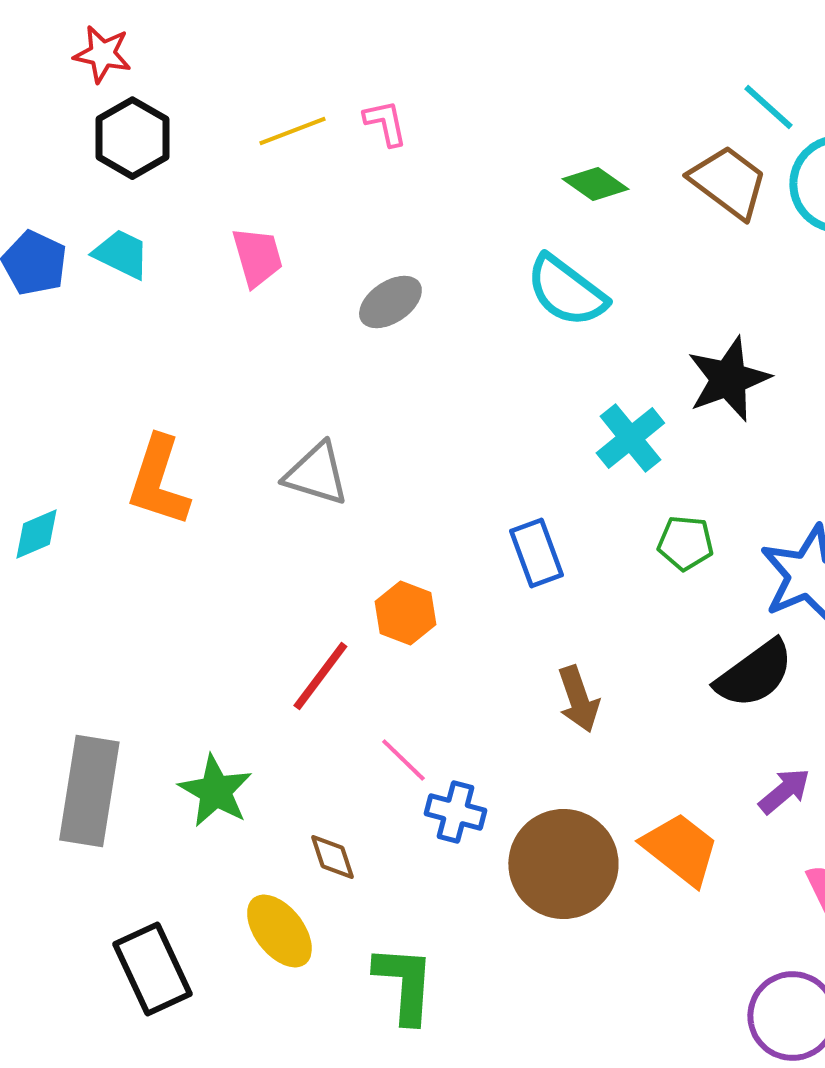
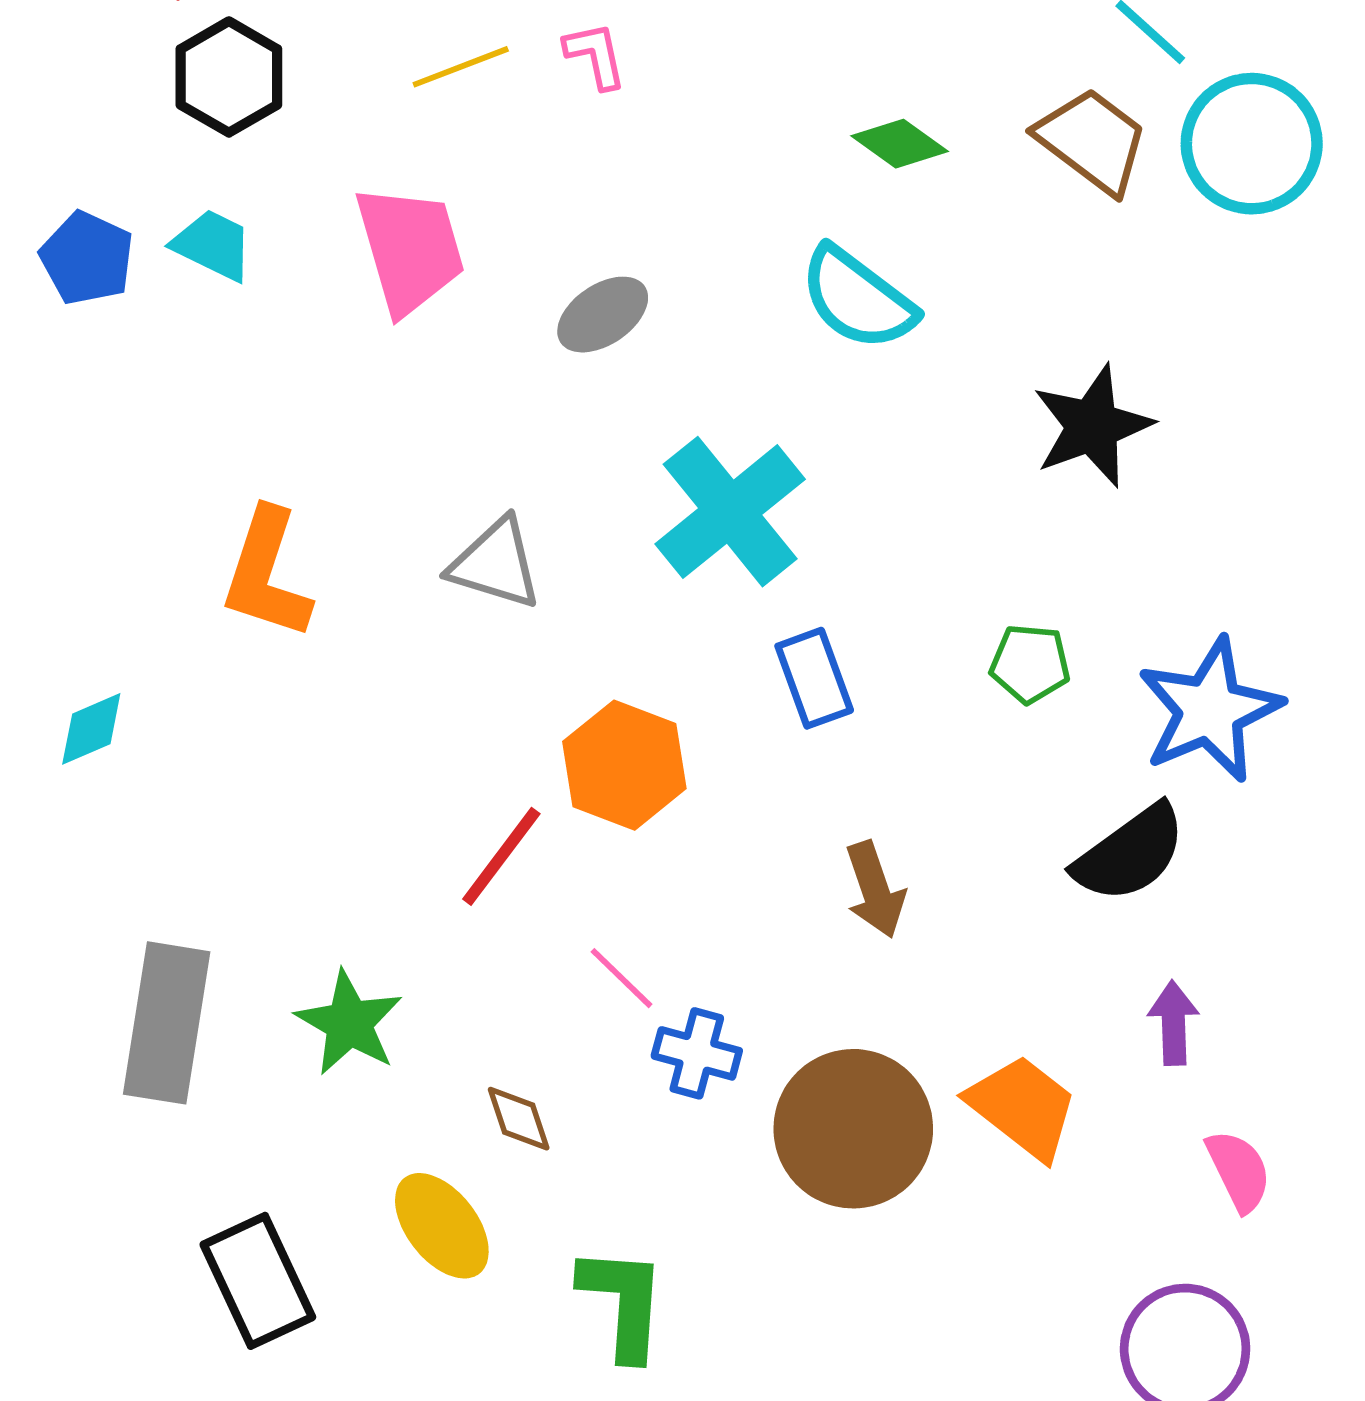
pink trapezoid: (257, 257) -> (410, 249), size x1.5
cyan cross: (630, 438) -> (730, 512), moved, size x1.5
cyan diamond: (36, 534) -> (91, 729), moved
orange hexagon: (405, 613) -> (624, 765), size x1.4
purple arrow: (784, 791) -> (1173, 1023), turned -52

